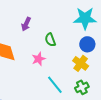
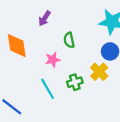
cyan line: (55, 85) -> (48, 89), moved
green cross: (82, 87) -> (75, 82), moved

